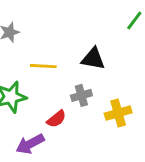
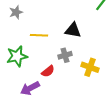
yellow cross: (118, 113) -> (90, 67), turned 36

